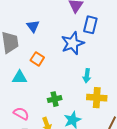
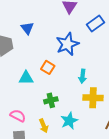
blue rectangle: (90, 25) -> (96, 24), moved, turned 42
orange square: (37, 59) -> (48, 67), moved
cyan triangle: (20, 77) -> (26, 78), moved

